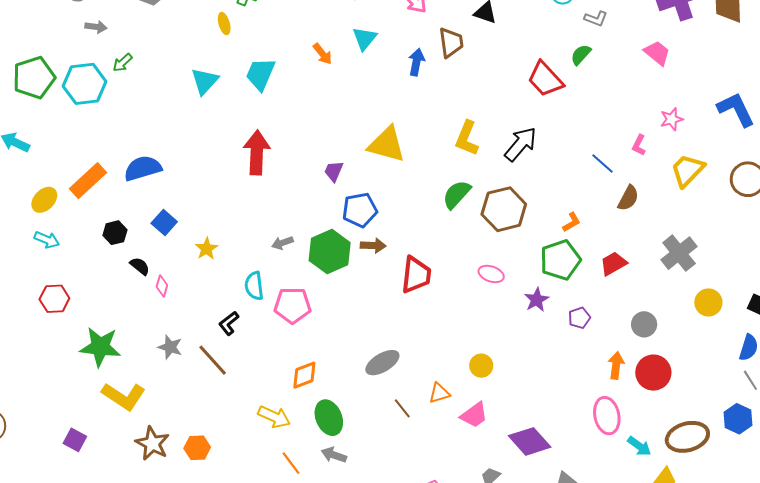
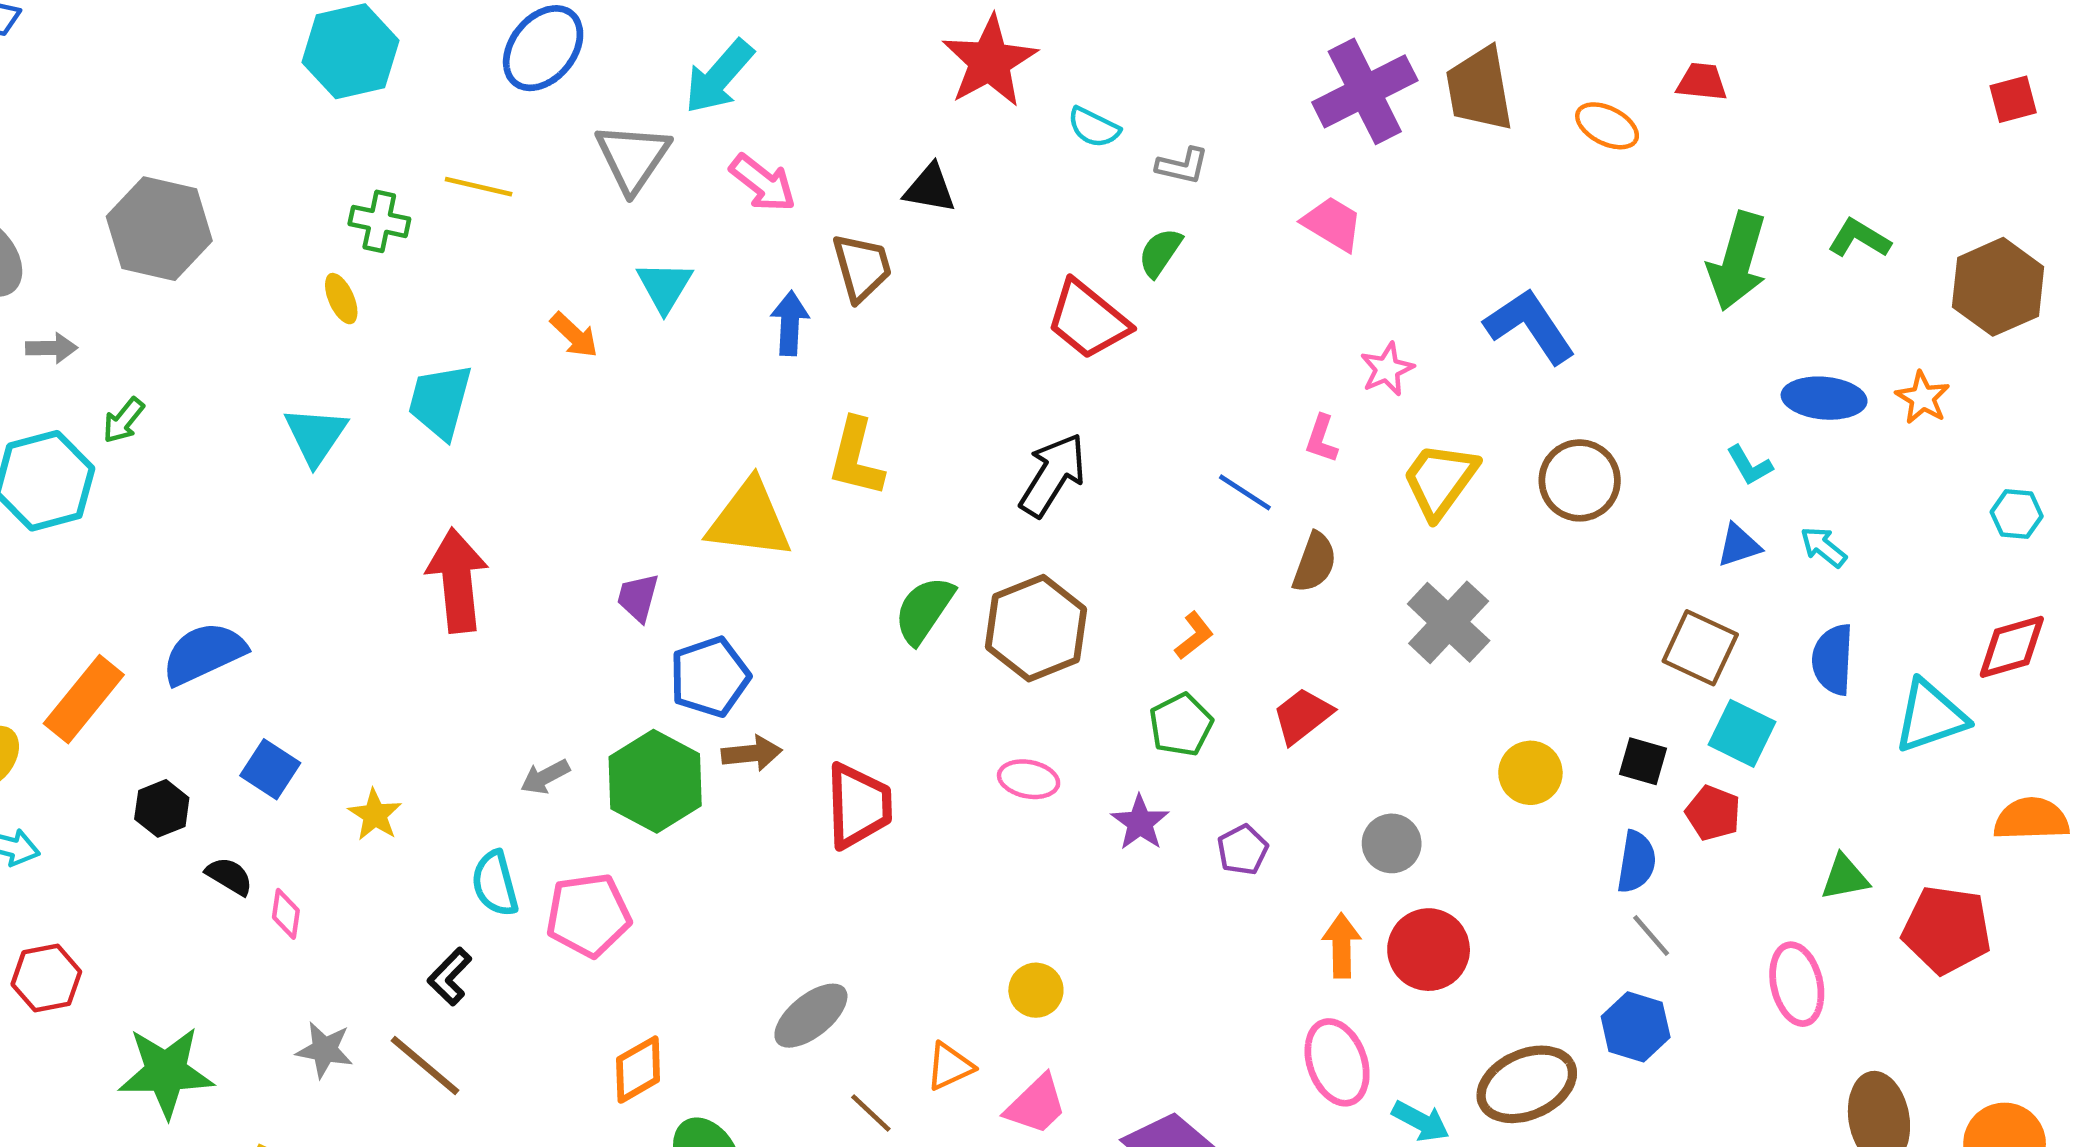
yellow L-shape: (467, 138) -> (856, 457), moved
gray cross: (679, 253) -> (1449, 622), moved
green pentagon: (560, 260) -> (1181, 725), size x0.7

